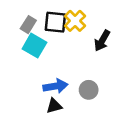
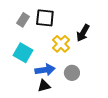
yellow cross: (75, 21) -> (61, 44), moved
cyan square: (34, 46) -> (23, 53), moved

